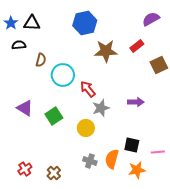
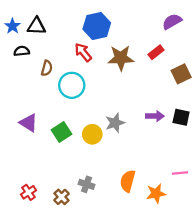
red arrow: (88, 89) -> (83, 52), moved
yellow circle: (86, 128) -> (92, 134), moved
black square: (132, 145) -> (181, 117), moved
gray cross: (90, 161) -> (87, 184), moved

